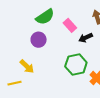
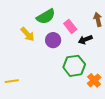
purple circle: (39, 40) -> (53, 40), moved
yellow arrow: (27, 66) -> (27, 34), moved

